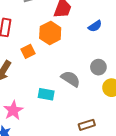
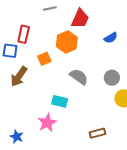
gray semicircle: (71, 79) -> (79, 77), moved
pink star: (13, 110) -> (47, 123), moved

